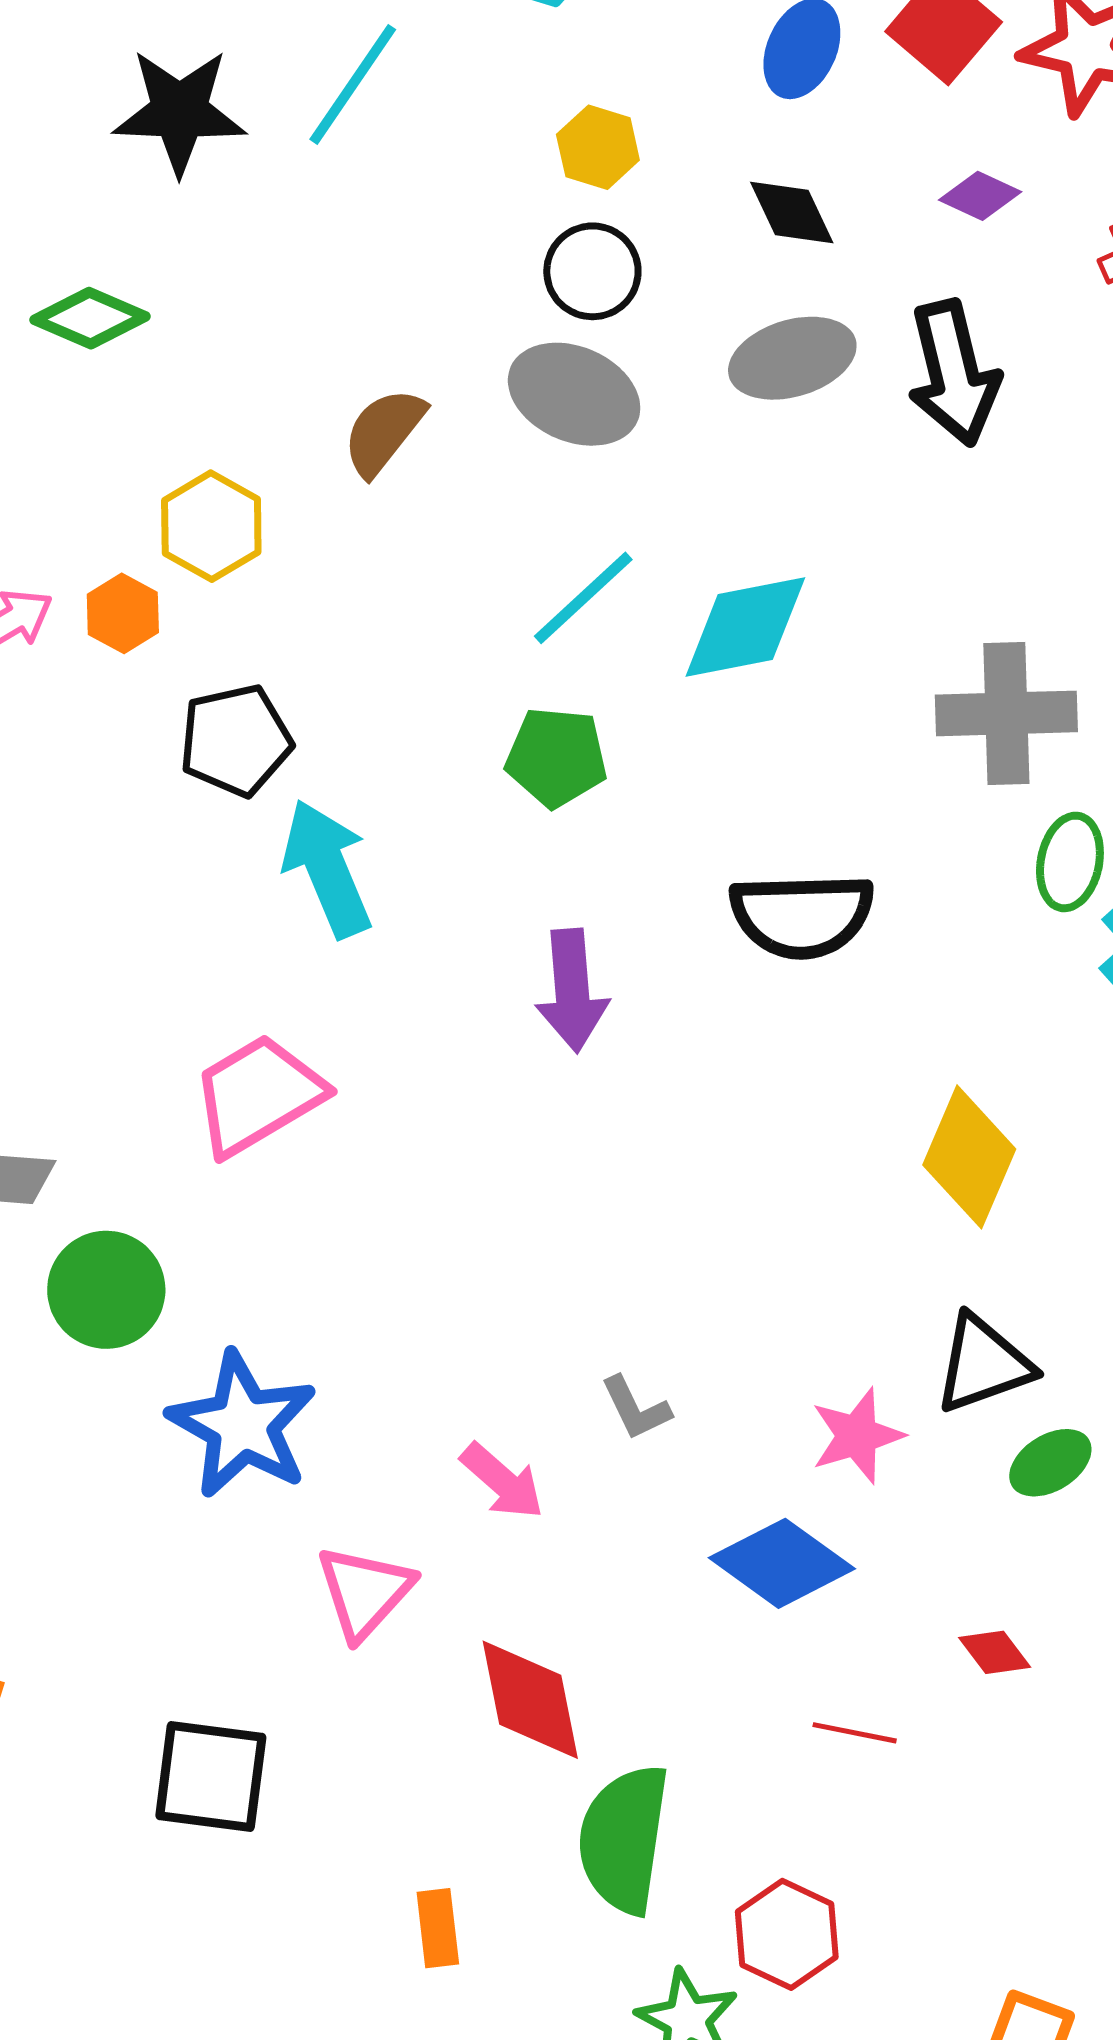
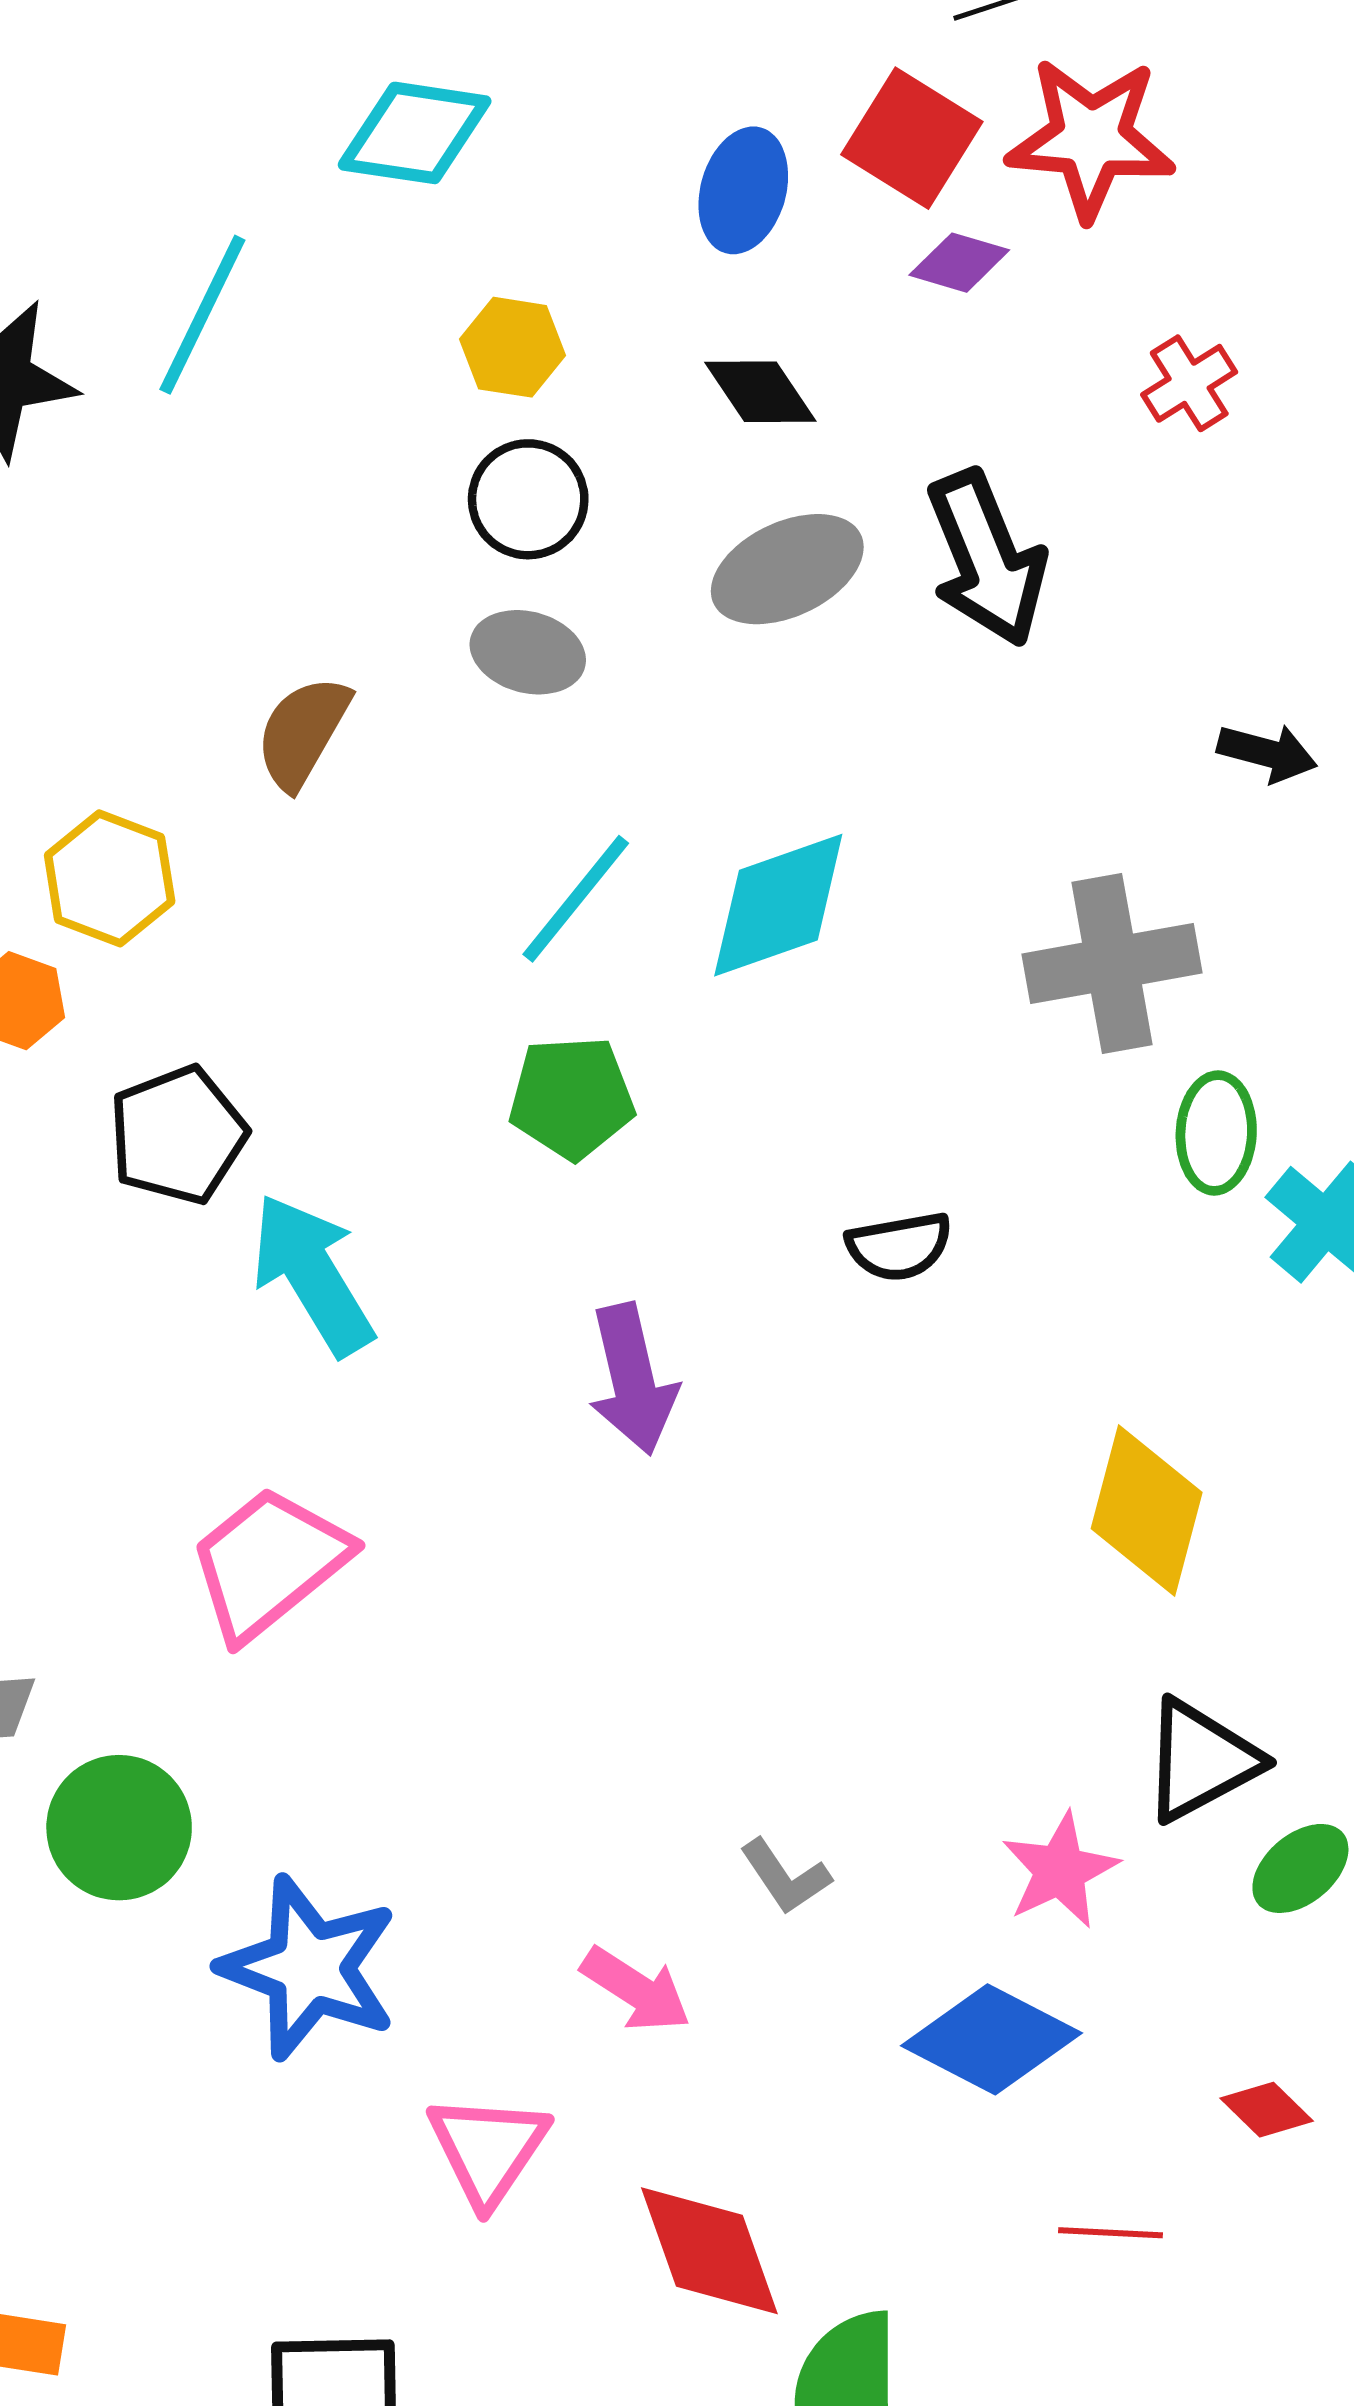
purple diamond: (980, 196) -> (959, 263), moved
gray ellipse: (574, 394) -> (528, 652), size x0.7
black semicircle: (802, 915) -> (899, 1246), size x0.6

